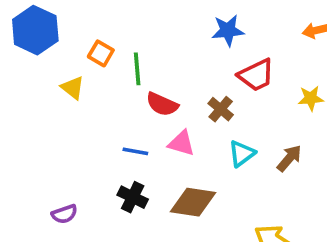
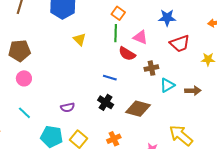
orange square: (101, 53) -> (118, 13), moved
brown cross: (221, 109) -> (151, 68), moved, turned 32
pink triangle: (181, 143) -> (140, 37), moved
brown arrow: (289, 158) -> (193, 91), turned 42

